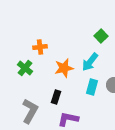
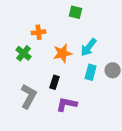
green square: (101, 36) -> (76, 12), moved, turned -32

